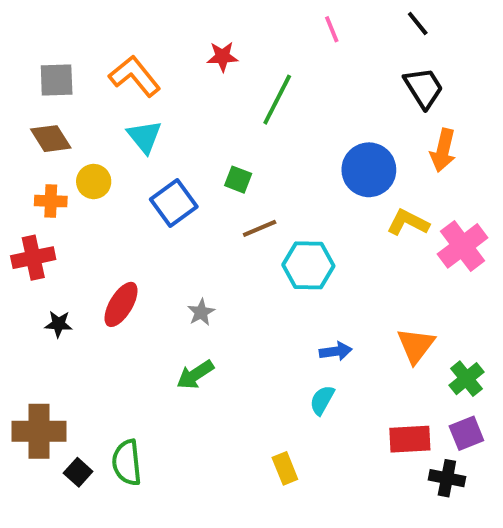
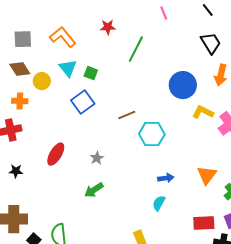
green square: (238, 180) -> (91, 73), moved
yellow circle: (94, 182) -> (42, 81), moved
black star: (59, 324) -> (16, 171), moved

